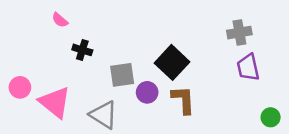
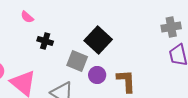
black square: (172, 62) -> (98, 40), moved
gray square: (122, 75) -> (77, 61), turned 30

